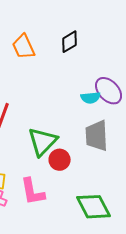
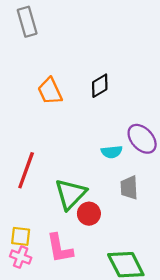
cyan semicircle: (91, 98) -> (112, 152), moved
gray trapezoid: (97, 136) -> (129, 188), size x0.7

